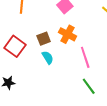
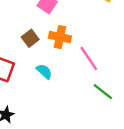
brown square: (44, 39) -> (30, 38), moved

